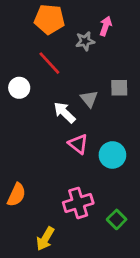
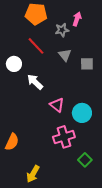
gray triangle: (89, 99) -> (65, 55), moved
white arrow: (64, 112) -> (35, 82), moved
pink cross: (78, 203) -> (64, 137), moved

